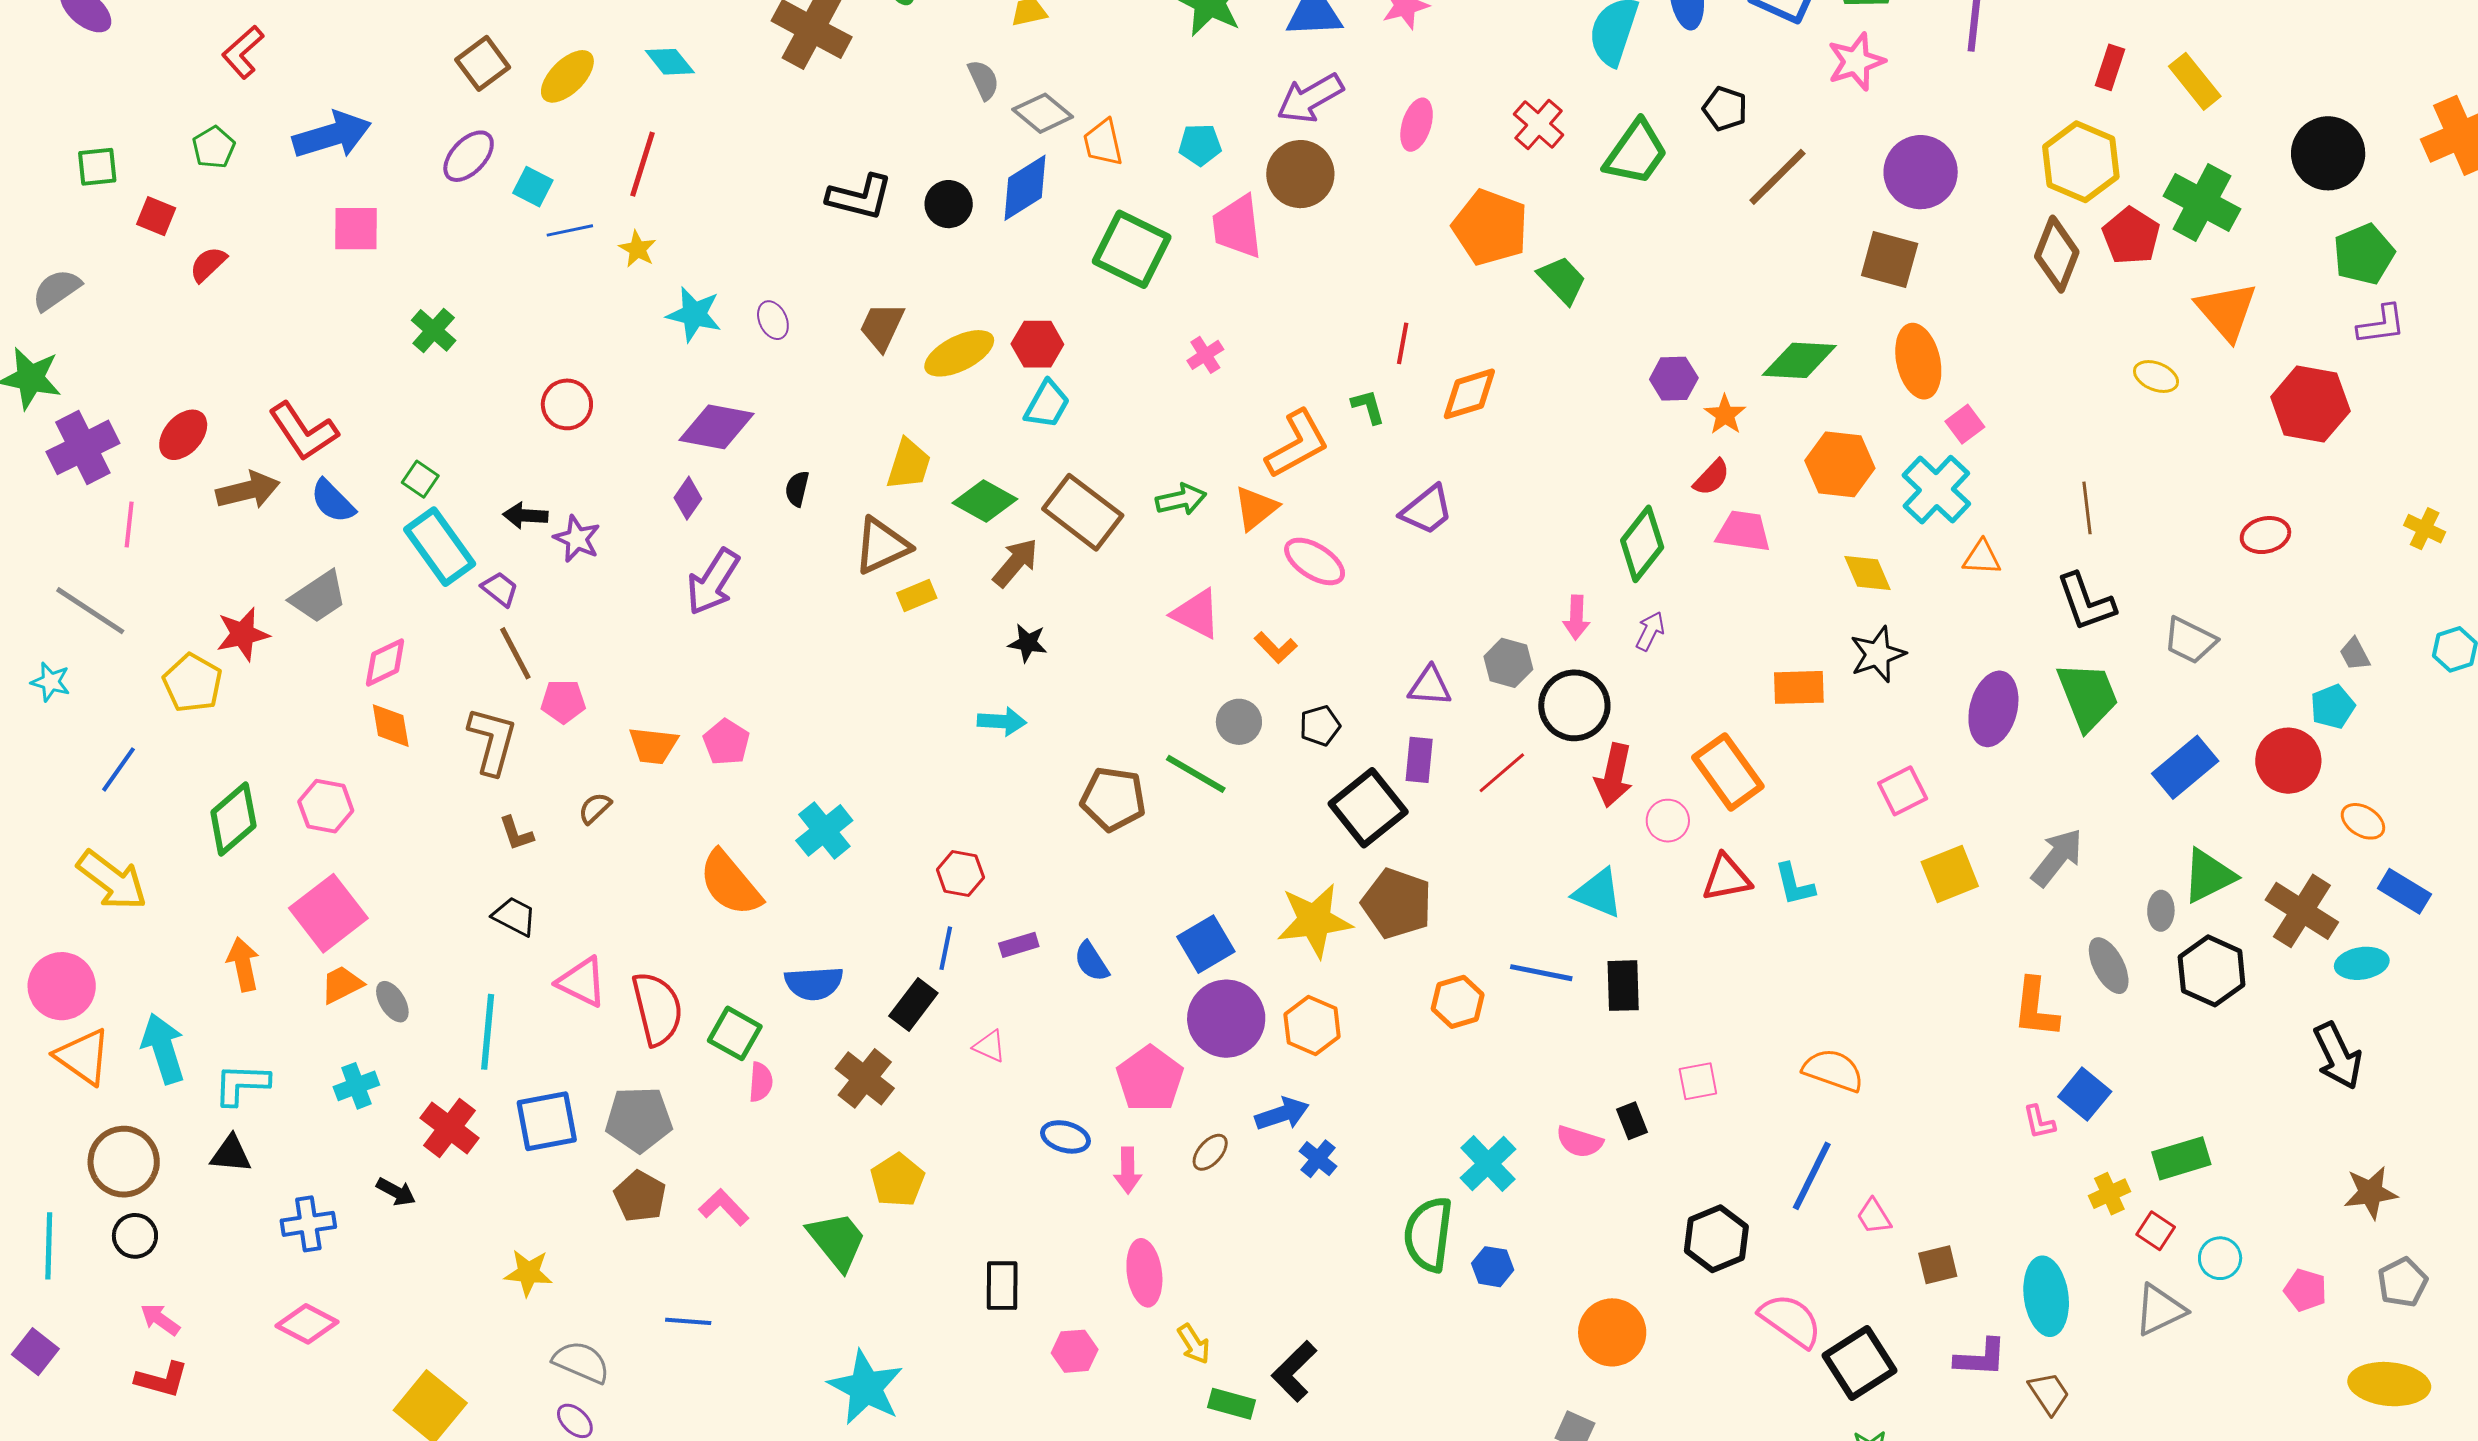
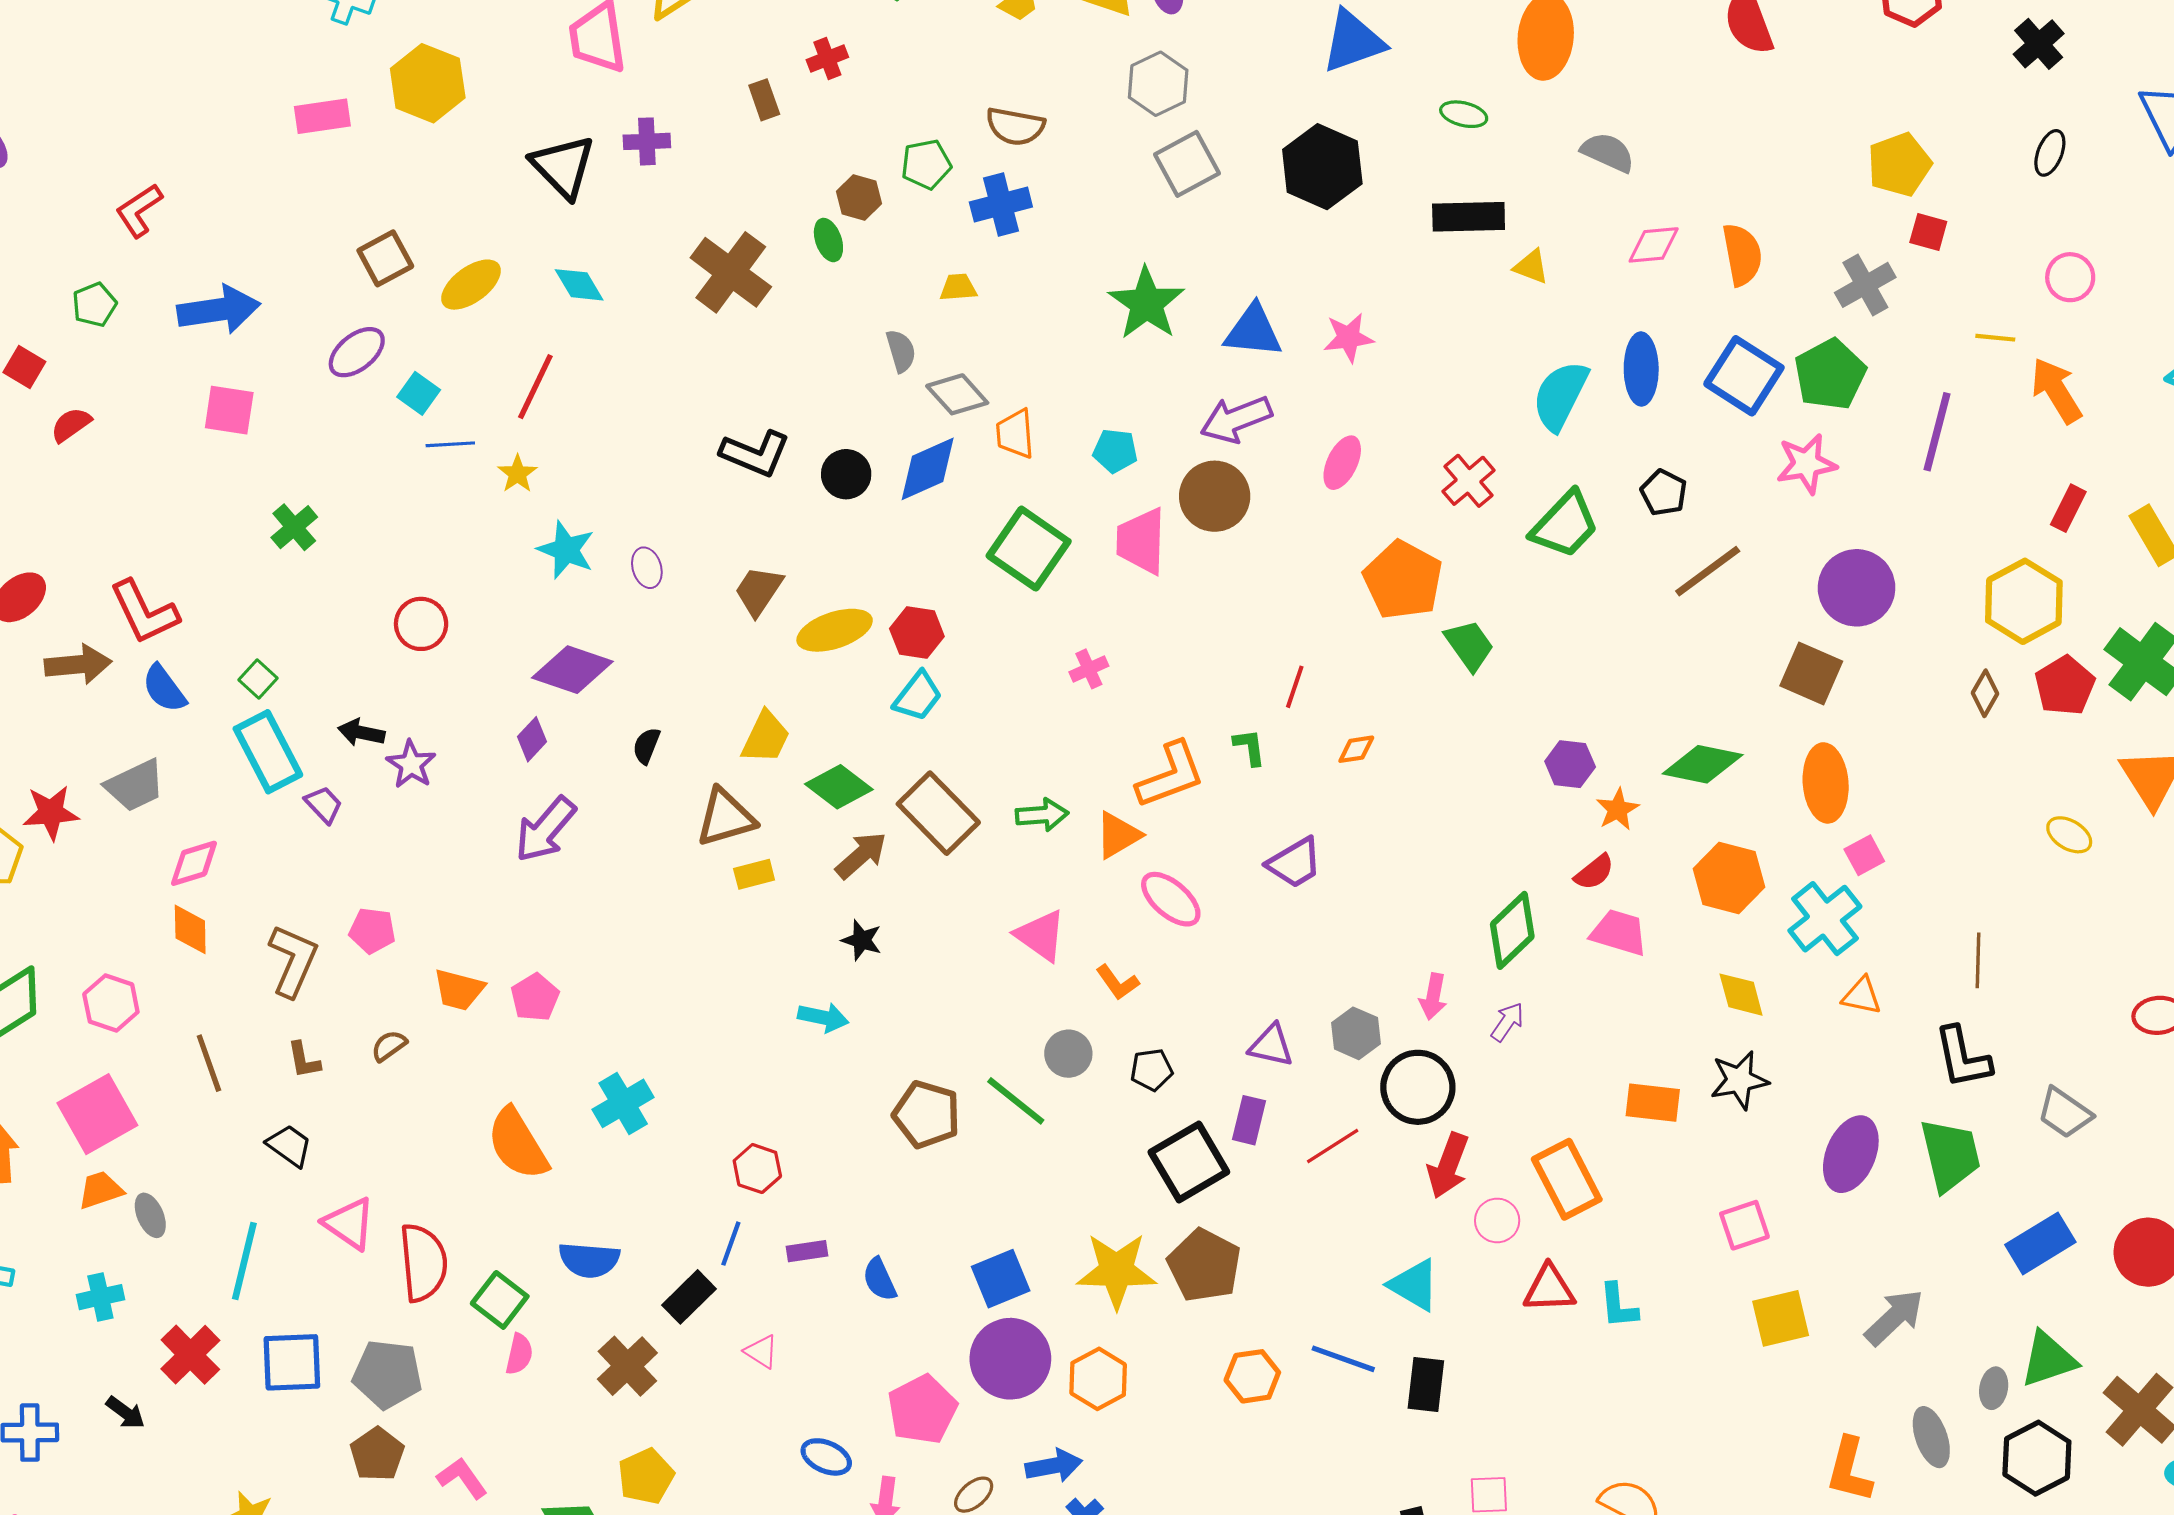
brown diamond: (2057, 254) -> (1985, 693), size x0.6
orange diamond: (1469, 394) -> (1356, 749), size x0.6
brown line: (515, 653) -> (209, 1063), moved

